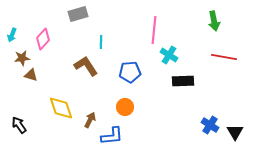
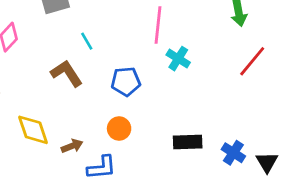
cyan line: (101, 42) -> (87, 41), turned -32
red line: (224, 57) -> (252, 61), turned -60
black rectangle: (183, 81) -> (188, 142), moved
brown arrow: (90, 120) -> (72, 146), turned 42

